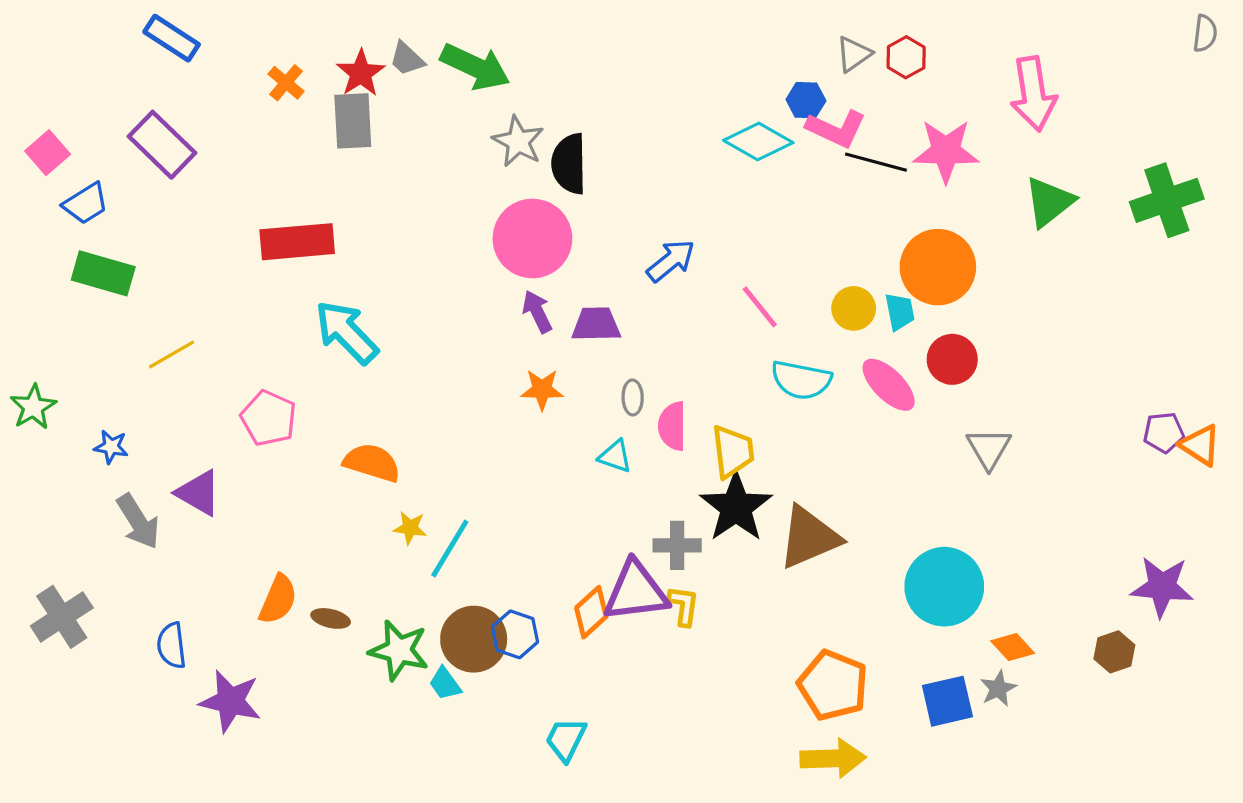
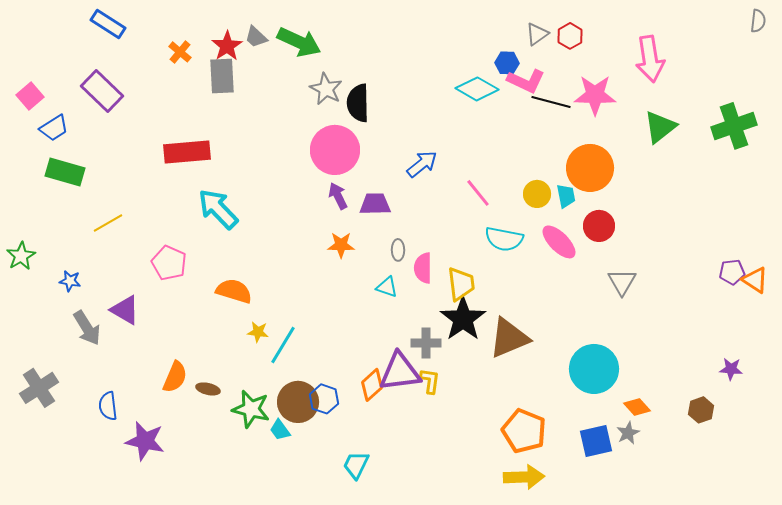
purple star: (1162, 587) -> (731, 369), size x0.6

